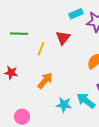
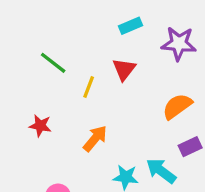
cyan rectangle: (76, 14) -> (130, 26), moved
green line: (19, 34) -> (53, 63), turned 36

